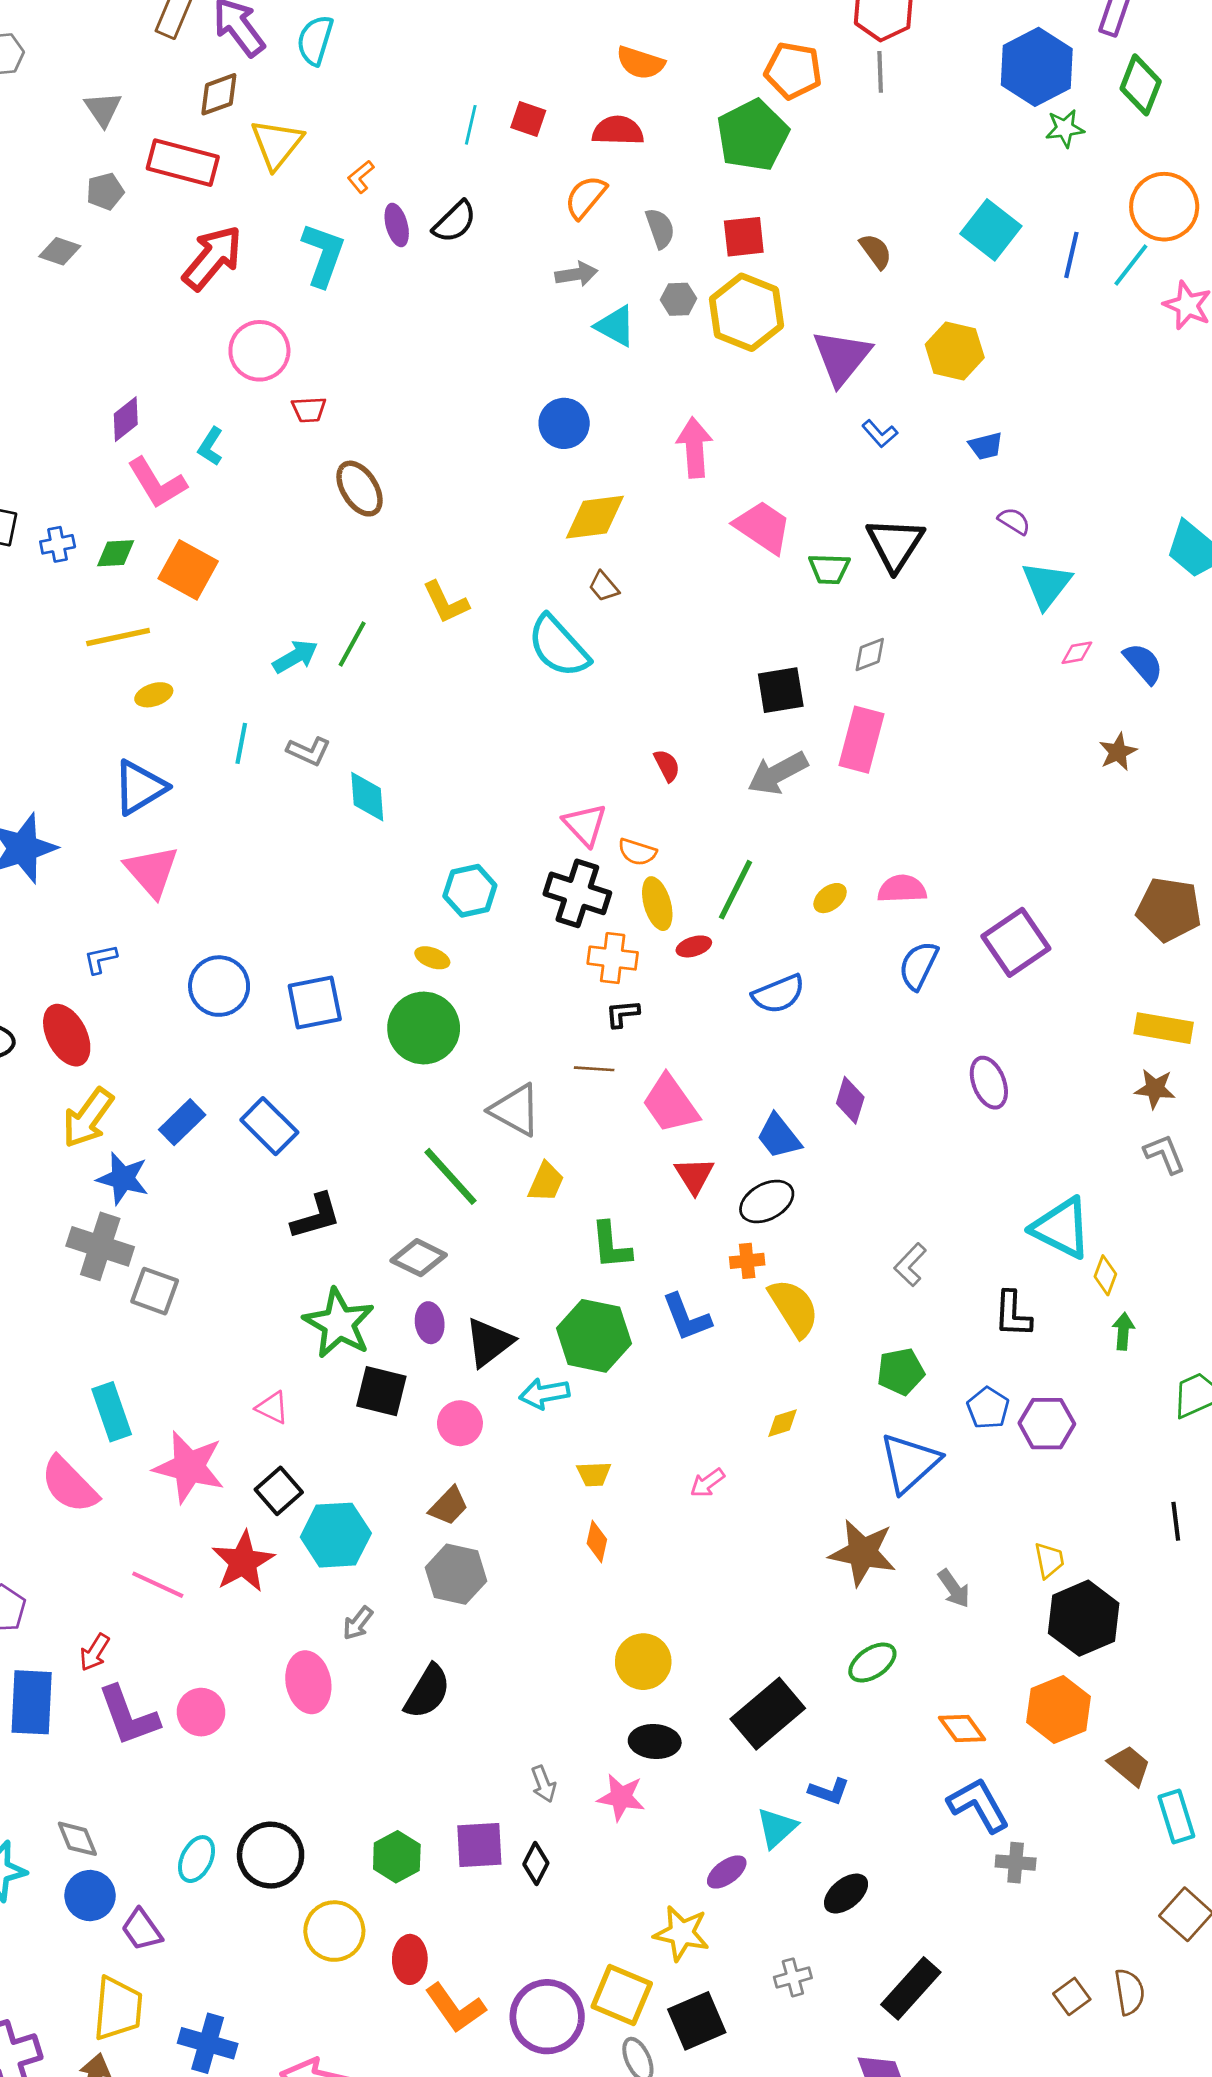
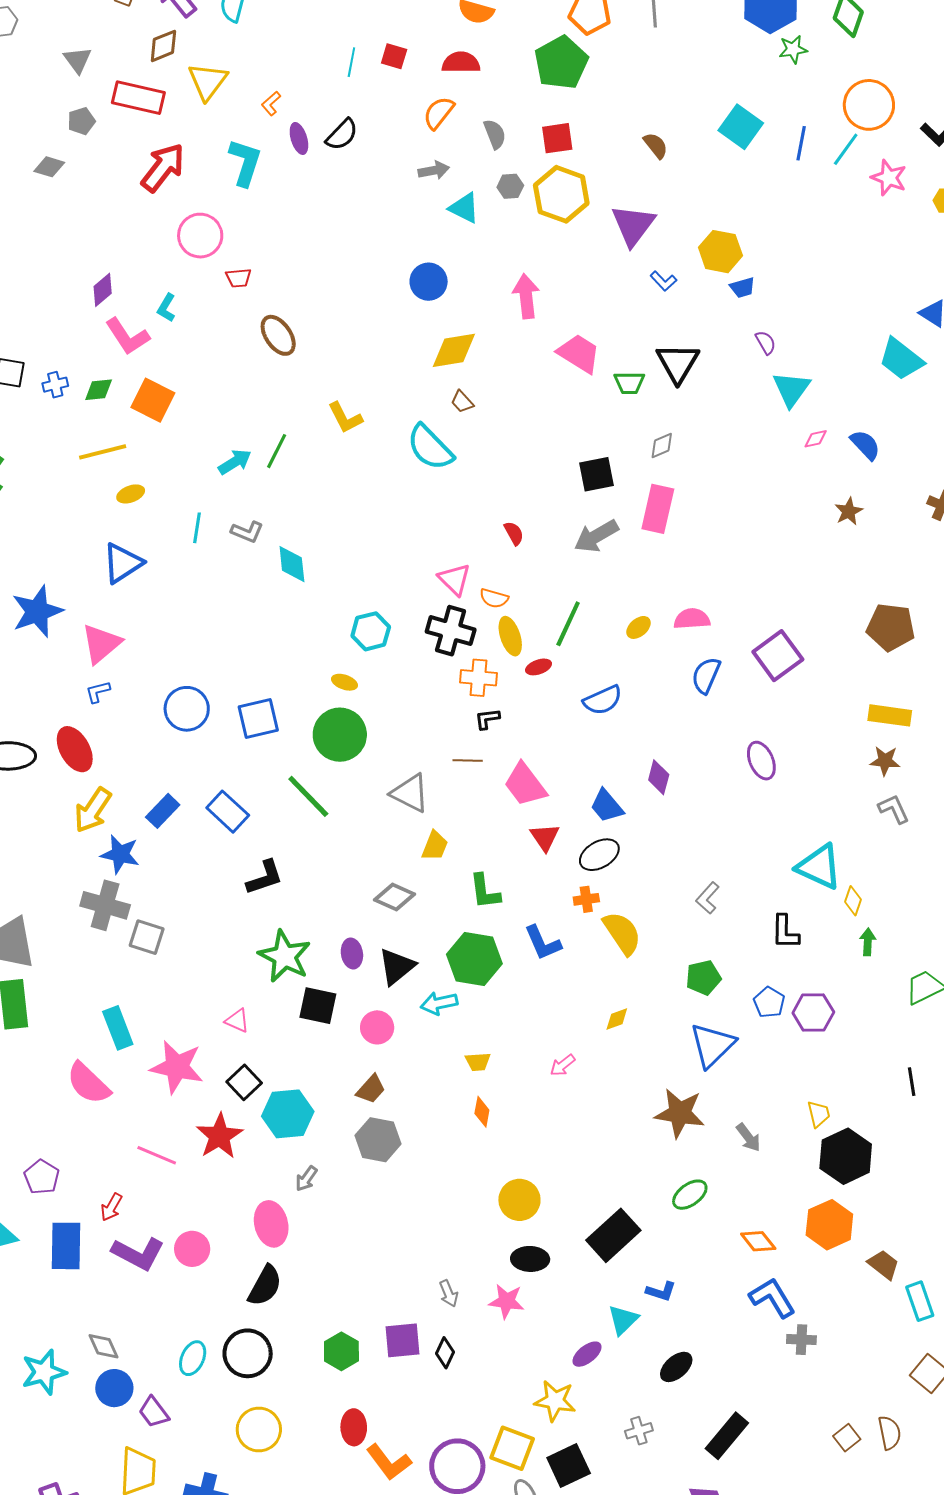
yellow hexagon: (955, 351) -> (720, 252), moved
purple semicircle: (1014, 521) -> (766, 343), turned 30
pink triangle: (152, 871) -> (101, 644), moved, turned 33
green line: (450, 1176) -> (308, 796), moved
gray diamond: (419, 1258) -> (394, 897), moved
black semicircle: (427, 1692) -> (265, 1286), moved
purple L-shape: (128, 1716) -> (138, 1254), turned -40
yellow circle: (334, 1931) -> (259, 1430), moved

